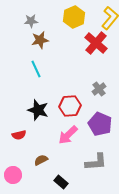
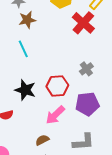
purple pentagon: (100, 124) -> (87, 104), turned -30
brown semicircle: (41, 160) -> (42, 140), moved

